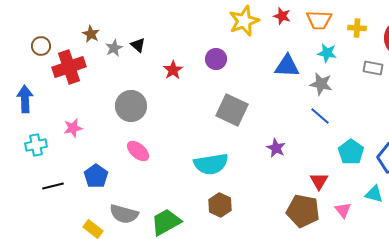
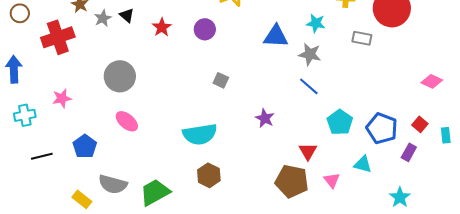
brown circle: (41, 46) -> (20, 13), moved
red star: (173, 70) -> (162, 27), moved
gray square: (232, 110) -> (221, 80), size x0.5

